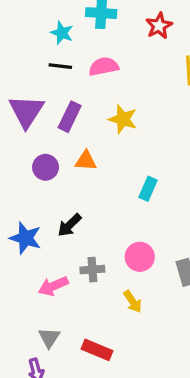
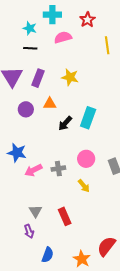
pink semicircle: (104, 67) -> (63, 37), moved
cyan rectangle: (148, 189) -> (88, 118), size x1.5
black arrow: (69, 225) -> (65, 123), moved
pink arrow: (53, 286) -> (33, 170), moved
red rectangle: (97, 350) -> (65, 216), turned 48

